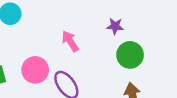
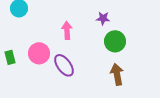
pink arrow: (70, 41) -> (67, 30), turned 30

